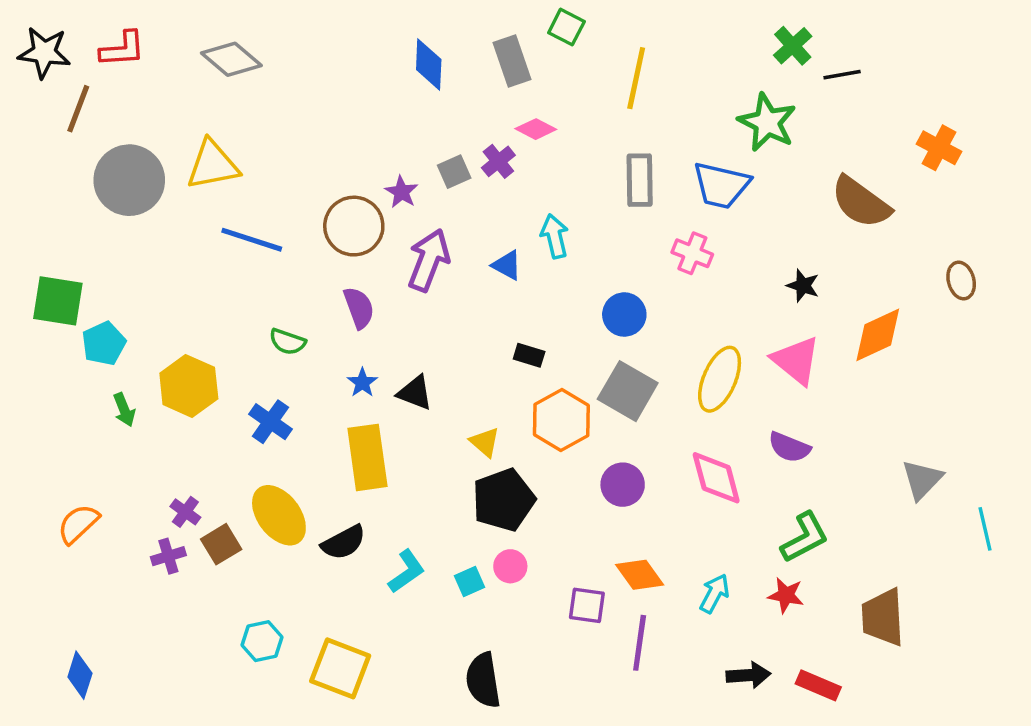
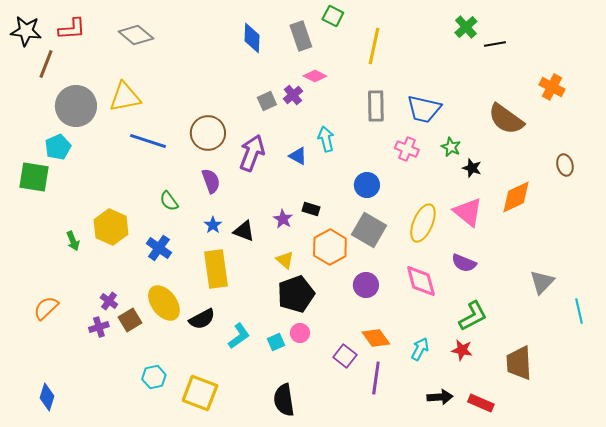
green star: (767, 122) -> (451, 147), moved, size x0.6
purple star: (401, 192) -> (283, 219), moved
green semicircle: (287, 342) -> (169, 201), turned 35
cyan pentagon: (104, 343) -> (58, 147), moved
purple square: (587, 605) -> (345, 356), turned 30

